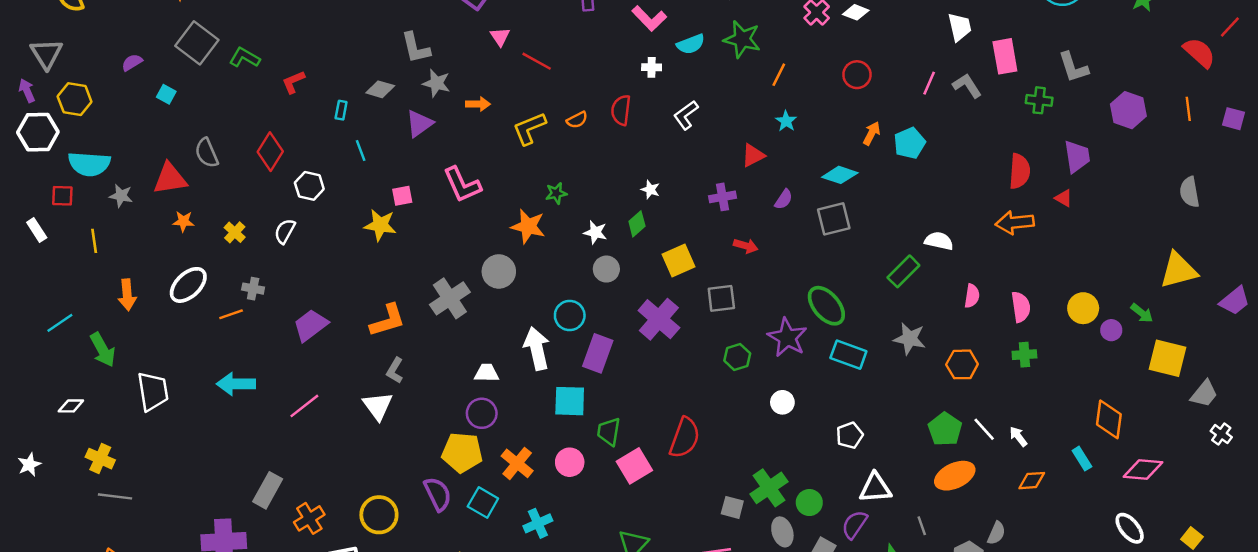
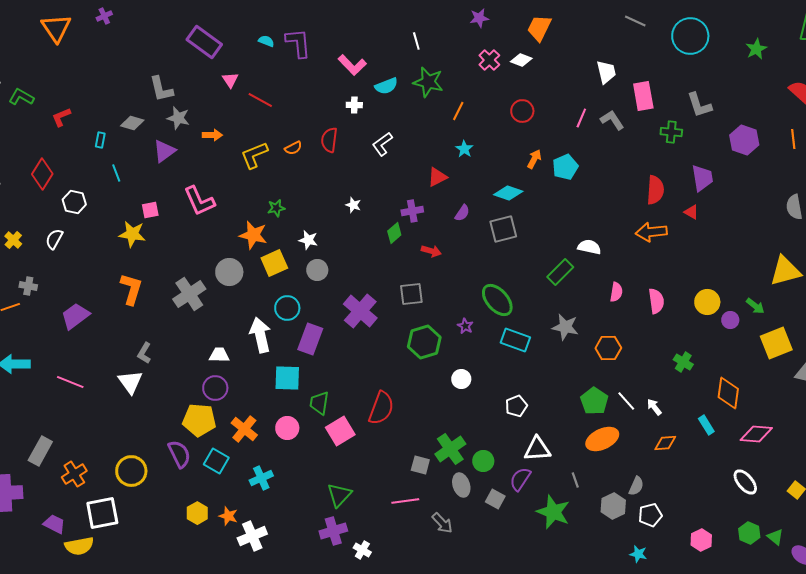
green diamond: (637, 224) -> (394, 233), moved
yellow square: (678, 260) -> (274, 263), moved
orange L-shape: (388, 320) -> (131, 289), moved, turned -56
purple star: (787, 338) -> (465, 326), size x0.5
green cross: (1024, 355) -> (683, 362), moved, turned 36
green hexagon: (737, 357) -> (424, 342), size x1.5
yellow square: (1167, 358) -> (776, 343), turned -36
pink line: (304, 406) -> (70, 382), turned 60

